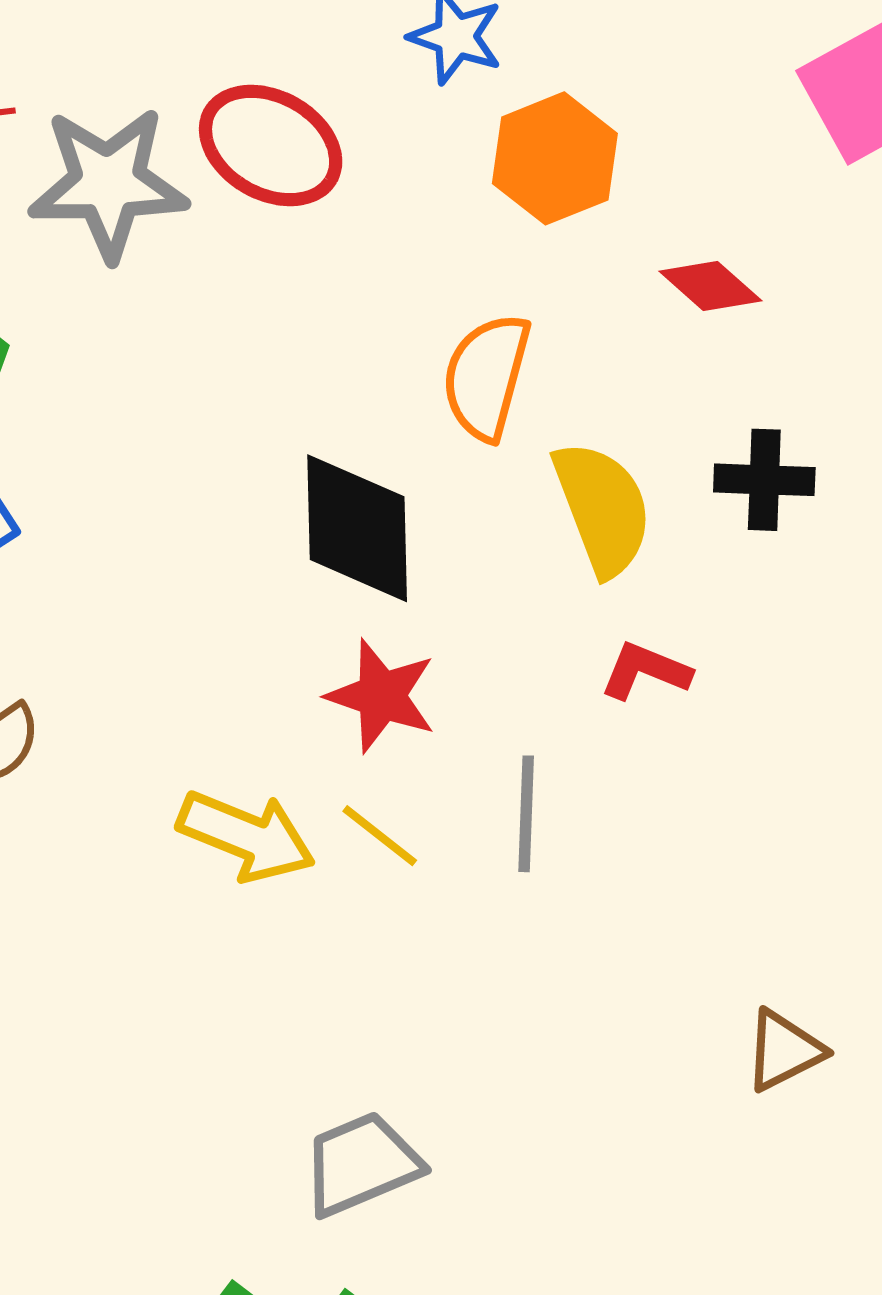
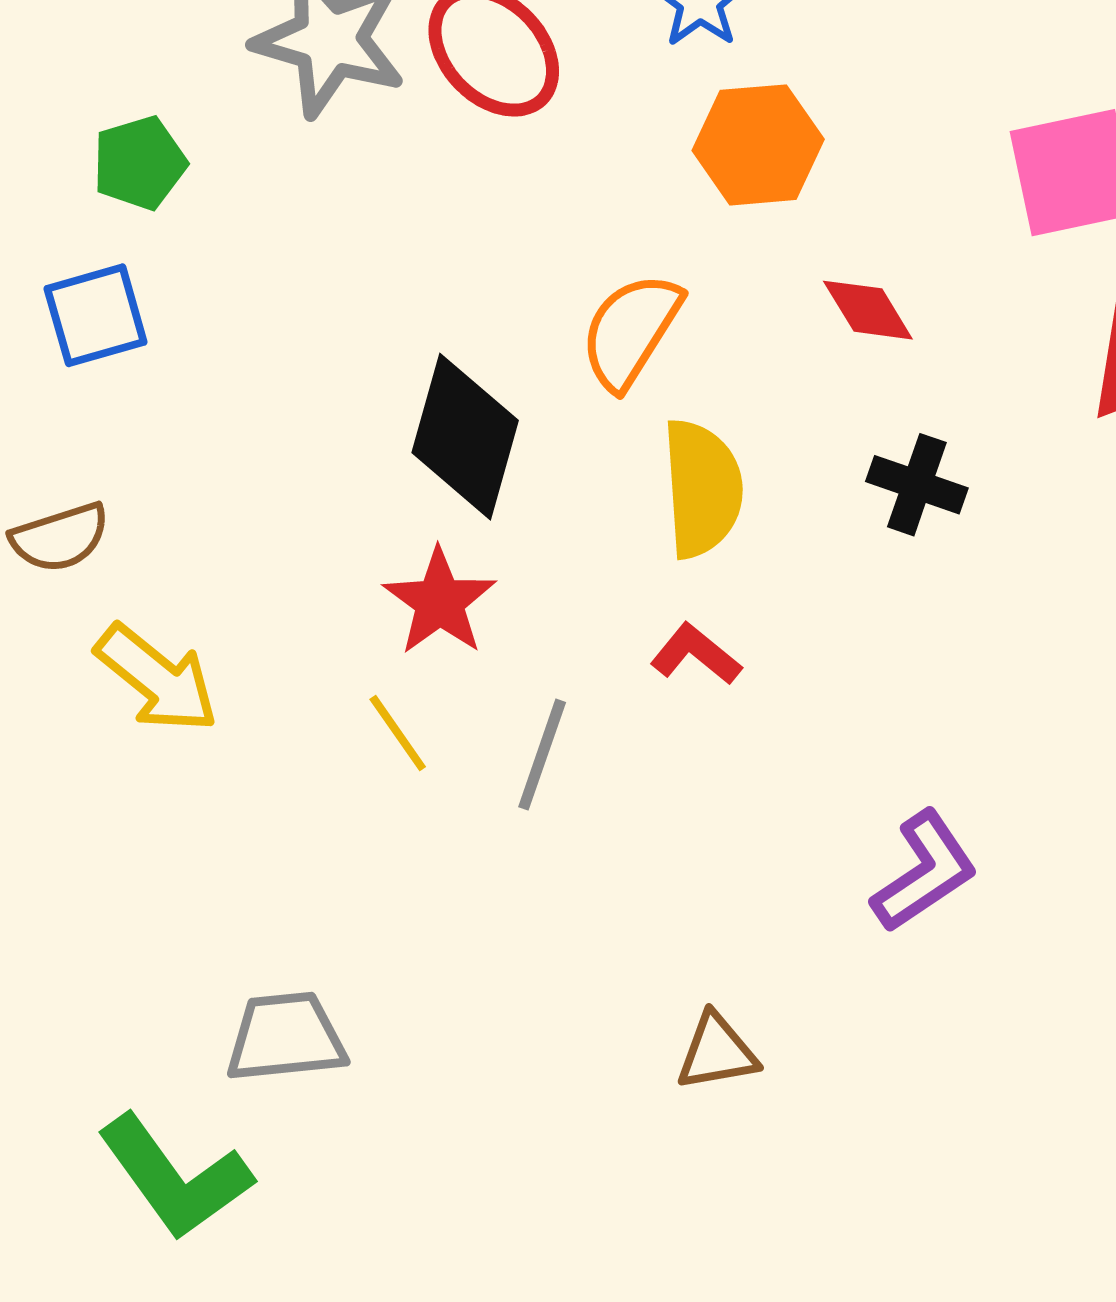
black cross: (764, 480) -> (917, 485), moved
yellow arrow: (246, 836) -> (157, 679), moved

